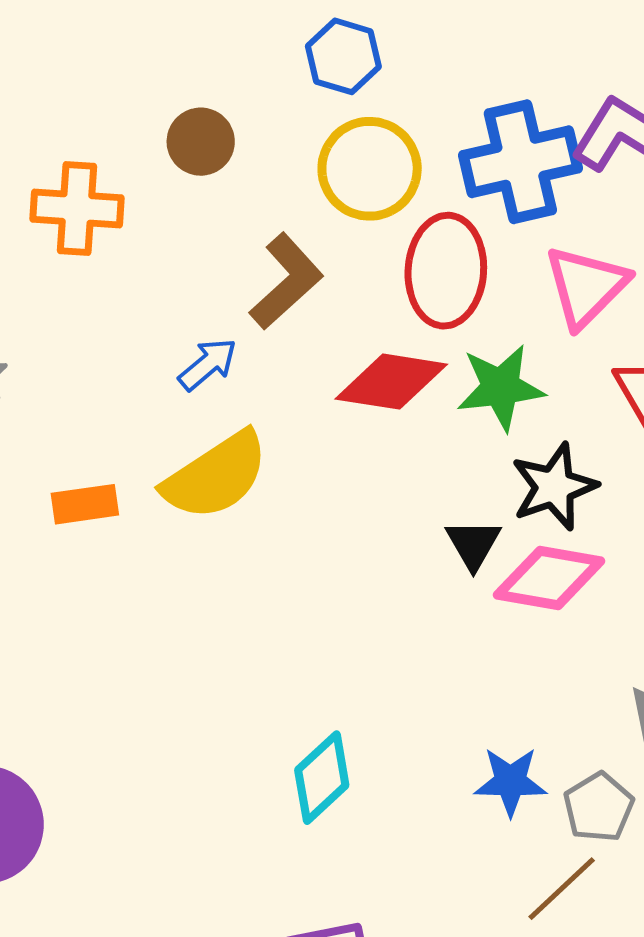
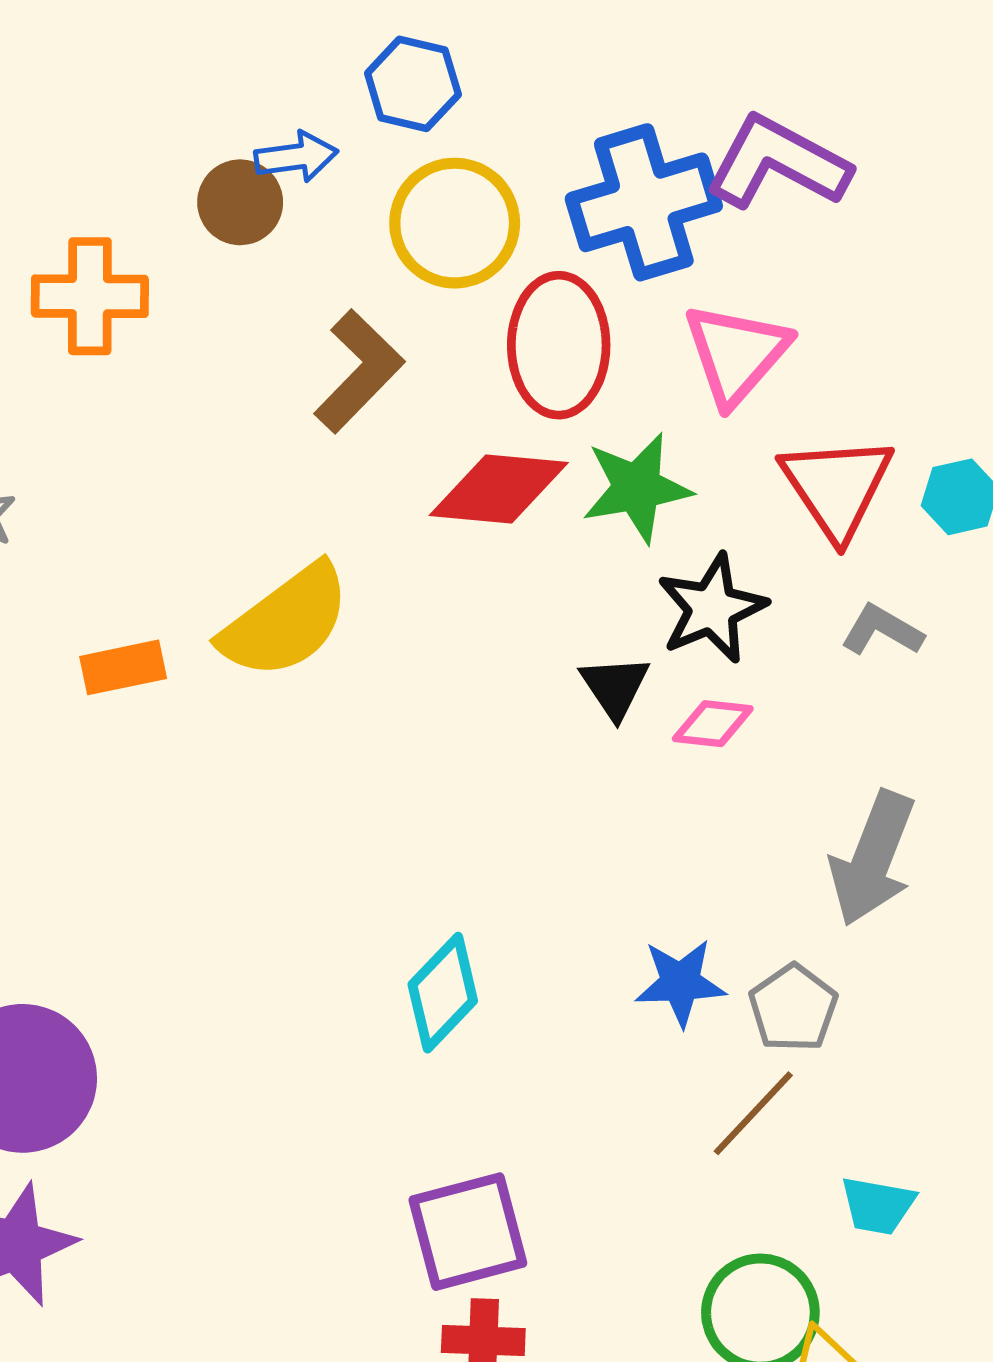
blue arrow: (208, 364) -> (296, 157), moved, turned 36
pink diamond: (549, 578) -> (713, 724), size x0.6

